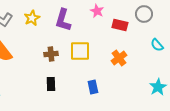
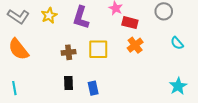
red rectangle: (120, 25) -> (130, 23), moved
orange cross: (119, 58) -> (135, 45), moved
blue rectangle: (93, 87) -> (93, 88), moved

